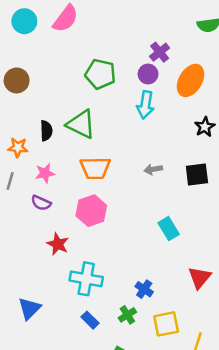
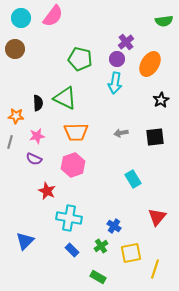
brown circle: (17, 80) -> (15, 49), moved

